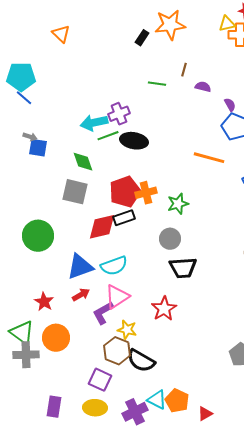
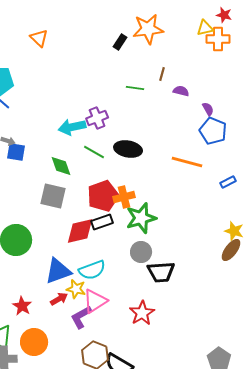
green line: (108, 136) -> (94, 152), moved, turned 50
black ellipse: (134, 141) -> (128, 149), moved
green star: (178, 204) -> (141, 218), moved, size x1.4
gray circle: (170, 239) -> (141, 252), moved
yellow star: (127, 330) -> (76, 289), moved

